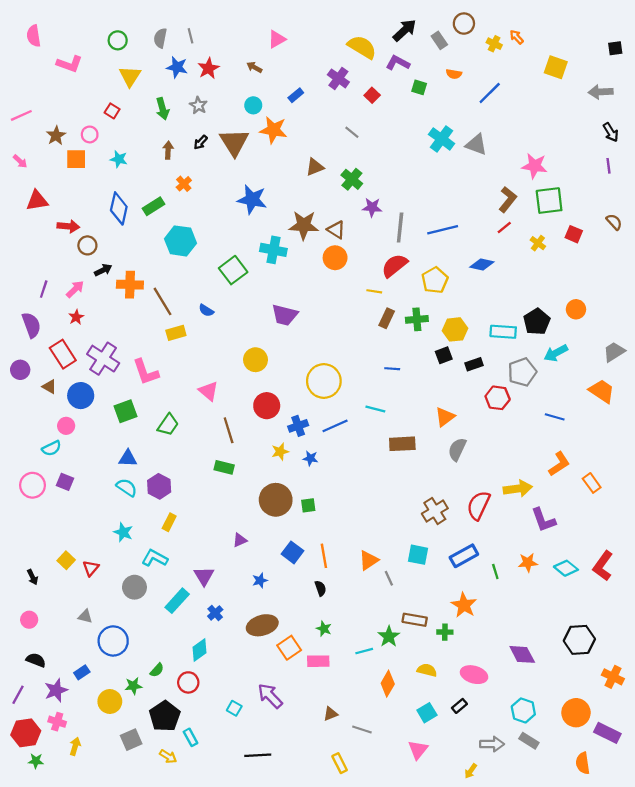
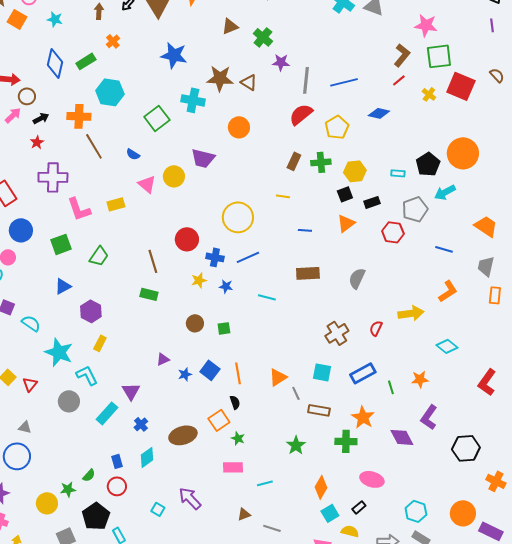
orange square: (76, 159) -> (17, 19), turned 30
red square: (574, 234) -> (461, 86), size x1.8
orange circle: (335, 258) -> (239, 127), moved
orange cross: (130, 285) -> (79, 116), moved
pink arrow: (75, 289) -> (13, 115), moved
yellow line: (374, 291) -> (283, 196), moved
orange circle: (576, 309) -> (463, 153), size x1.8
red star: (76, 317) -> (37, 142), moved
cyan rectangle: (503, 332) -> (398, 173), size x0.6
yellow rectangle: (176, 333) -> (116, 204), moved
gray trapezoid: (614, 352) -> (486, 266), moved, turned -45
purple cross: (103, 359) -> (53, 177), moved, turned -32
yellow circle: (255, 360) -> (174, 176), moved
blue line: (392, 369) -> (305, 230), moved
pink triangle: (208, 391) -> (147, 184), moved
cyan line: (375, 409) -> (267, 297), moved
orange triangle: (445, 417) -> (346, 223), moved
blue cross: (298, 426) -> (215, 257), turned 30
blue triangle: (128, 458) -> (63, 286), turned -30
orange rectangle: (592, 483) -> (495, 295), moved, turned 42
cyan semicircle: (127, 487) -> (31, 323), moved
brown circle: (276, 500) -> (195, 323), size x0.6
red semicircle: (478, 505) -> (376, 328), size x0.6
purple L-shape: (543, 520) -> (429, 417), moved, turned 55
cyan star: (123, 532) -> (59, 352), size x1.6
cyan L-shape: (155, 558) -> (87, 375), turned 35
cyan diamond: (566, 568) -> (447, 346), moved
blue star: (260, 580) -> (185, 374), moved
brown rectangle: (415, 620) -> (319, 410), moved
green cross: (445, 632) -> (346, 441), size x1.5
blue circle: (113, 641) -> (17, 456), moved
orange square: (289, 648) -> (219, 420), moved
cyan diamond: (199, 650) -> (147, 457), moved
cyan line: (364, 651) -> (265, 483), moved
purple diamond: (522, 654) -> (402, 437), moved
yellow semicircle: (427, 670) -> (350, 531), moved
blue rectangle: (82, 672) -> (117, 461), moved, turned -72
orange diamond: (388, 684) -> (321, 487), moved

